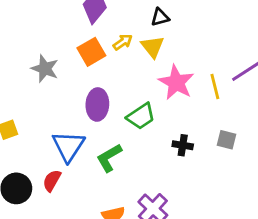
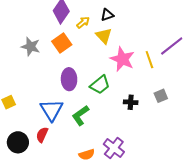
yellow arrow: (123, 42) -> (83, 22), moved
gray star: (45, 69) -> (31, 47), moved
gray square: (227, 140) -> (161, 96), turned -32

